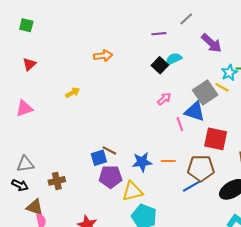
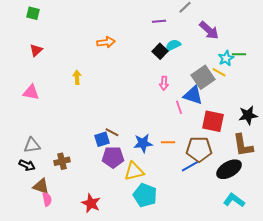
yellow arrow: (73, 93) -> (77, 77), turned -64
pink arrow: (164, 99) -> (164, 83), turned 136
pink triangle: (24, 108) -> (31, 92), turned 30

